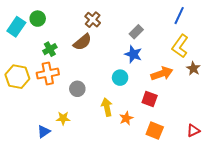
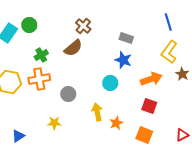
blue line: (179, 16) -> (168, 22), turned -42
gray rectangle: (136, 32) -> (126, 38), turned 64
red square: (150, 99) -> (149, 106), moved
blue triangle: (44, 132) -> (18, 136), moved

